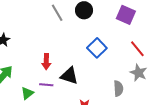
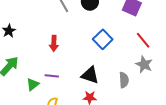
red arrow: (46, 62) -> (54, 43), moved
black triangle: (69, 76) -> (90, 75), moved

